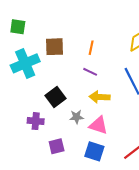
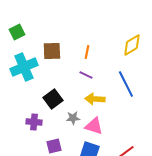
green square: (18, 27) -> (17, 32), turned -35

